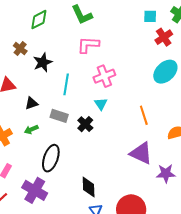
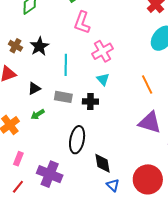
pink L-shape: (88, 45) -> (82, 23), turned -65
brown cross: (20, 48) -> (15, 46), moved
black cross: (85, 124) -> (90, 101), turned -35
black ellipse: (51, 158) -> (77, 140), moved

